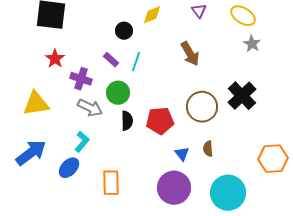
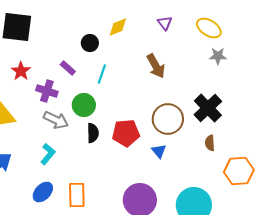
gray star: (252, 44) -> (218, 56), turned -30
purple rectangle: (111, 60) -> (68, 68), moved
brown semicircle: (208, 149) -> (210, 143), moved
blue triangle: (182, 154) -> (159, 151), moved
blue ellipse: (69, 168) -> (43, 192), moved

